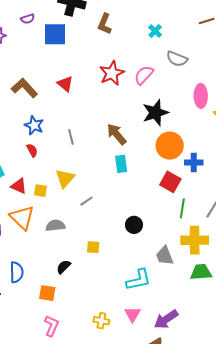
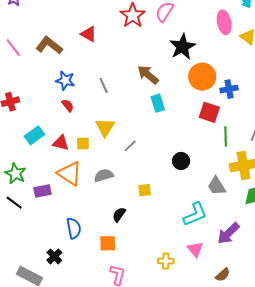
purple arrow: (166, 319) -> (228, 233), moved

